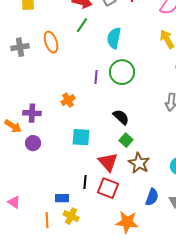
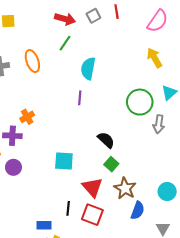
cyan semicircle: (114, 38) -> (88, 68), moved
green circle: (122, 72) -> (140, 102), moved
orange cross: (68, 100) -> (27, 117), moved
blue semicircle: (152, 197) -> (138, 210), moved

